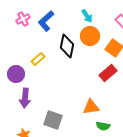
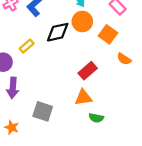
black diamond: (67, 46) -> (58, 32), turned 65
red rectangle: (108, 73) -> (88, 71), moved

